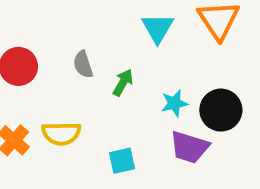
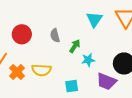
cyan star: (174, 103) -> (88, 60), moved

